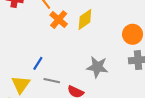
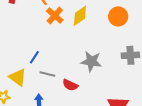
orange circle: (133, 34) -> (118, 16), moved
yellow triangle: (21, 85) -> (18, 77), turned -30

